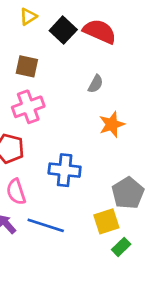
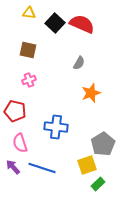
yellow triangle: (28, 17) -> (29, 13), turned 40
pink cross: (28, 107) -> (29, 80), size x0.6

